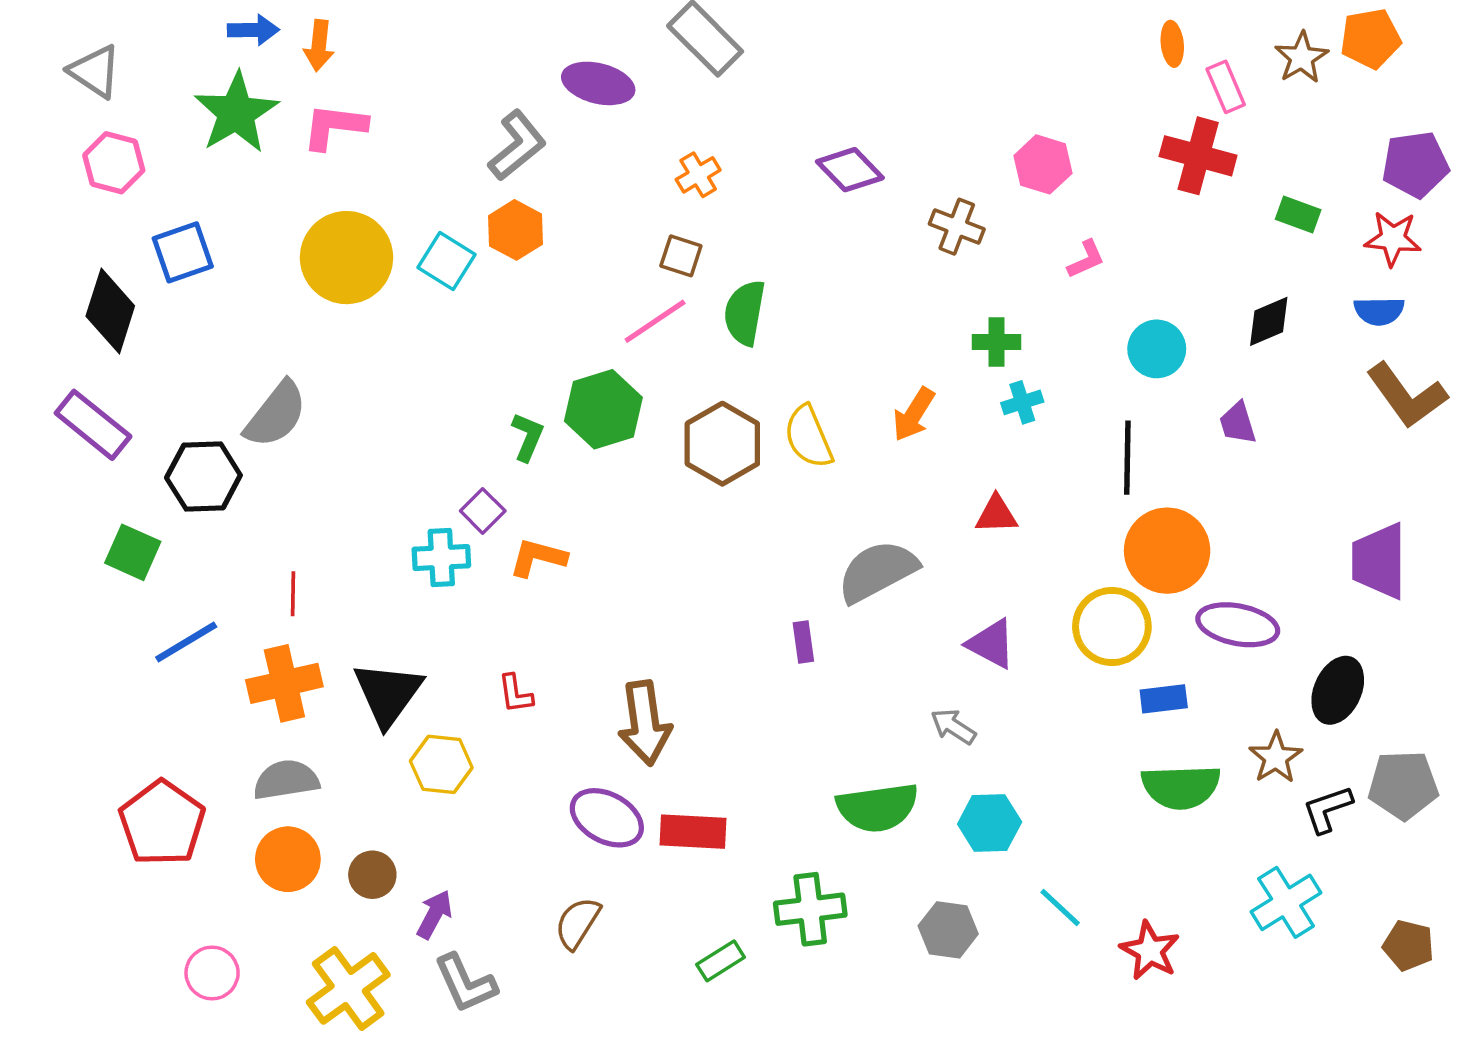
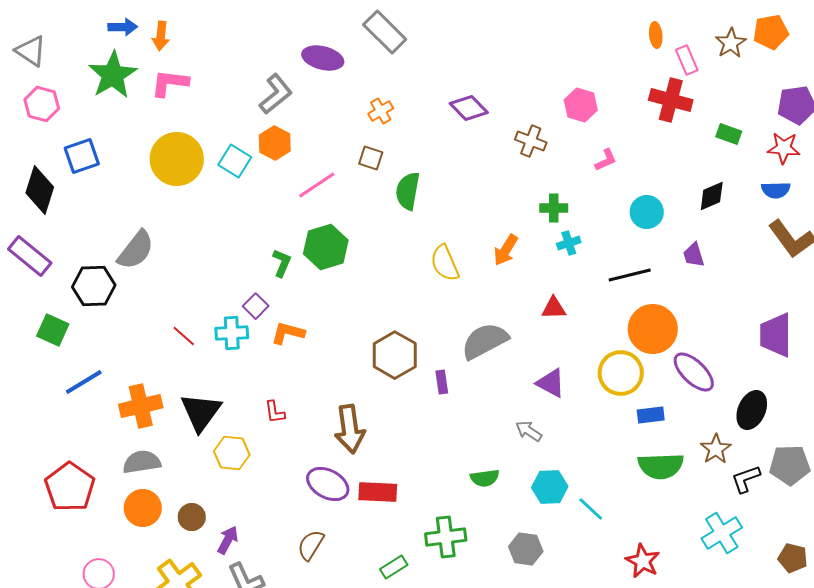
pink line: (655, 321) -> (317, 185), moved
brown hexagon: (722, 444) -> (395, 355), moved
black line: (1127, 458) -> (630, 275), turned 75
red line: (293, 594) -> (184, 336), moved, turned -50
purple ellipse: (1238, 625) -> (694, 372), turned 33
green semicircle: (877, 807) -> (485, 478), size x0.6
cyan line: (1060, 907) -> (591, 509), moved

